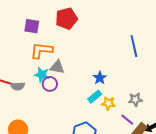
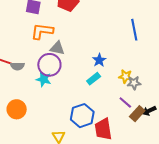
cyan star: (42, 75) -> (43, 79), moved
purple circle: (50, 84) -> (49, 65), size x1.5
yellow star: (108, 103) -> (125, 76), moved

